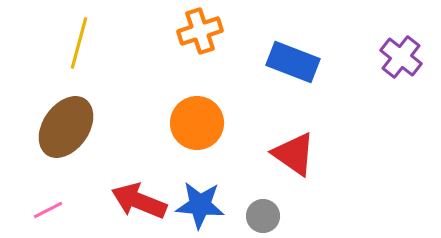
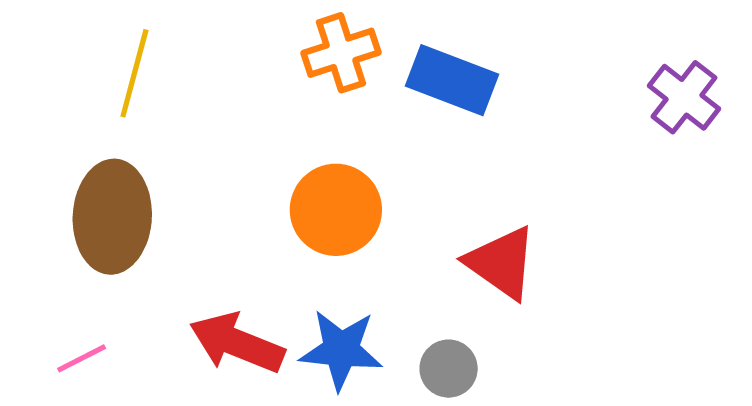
blue rectangle: (293, 62) -> (452, 80), moved
brown ellipse: (66, 127) -> (112, 217), turned -32

